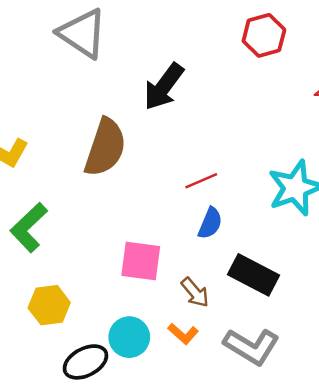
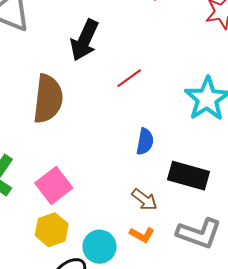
red line: (201, 181) -> (129, 78), moved
pink square: (141, 261) -> (54, 186), moved, turned -33
yellow hexagon: (49, 305) -> (52, 230), moved

